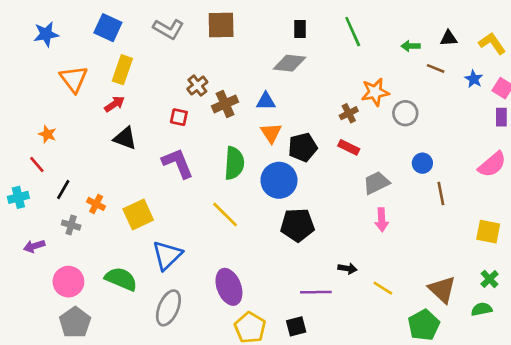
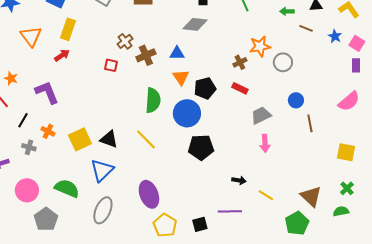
black triangle: (125, 138) -> (109, 139), moved
purple L-shape: (178, 163) -> (47, 92), moved
purple line: (316, 292) -> (230, 211), moved
gray pentagon: (75, 322) -> (46, 219), moved

